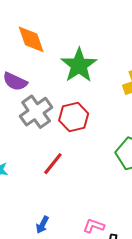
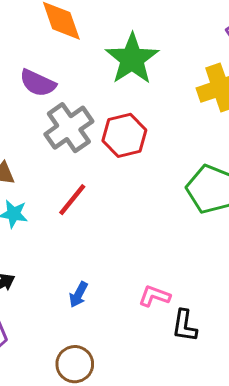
red line: (53, 164) -> (72, 200), moved

